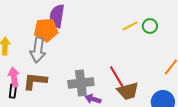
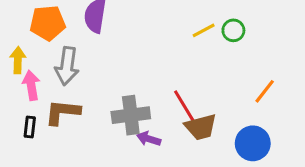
orange pentagon: (46, 30) -> (48, 23), moved
pink arrow: (14, 77) -> (31, 85), moved

